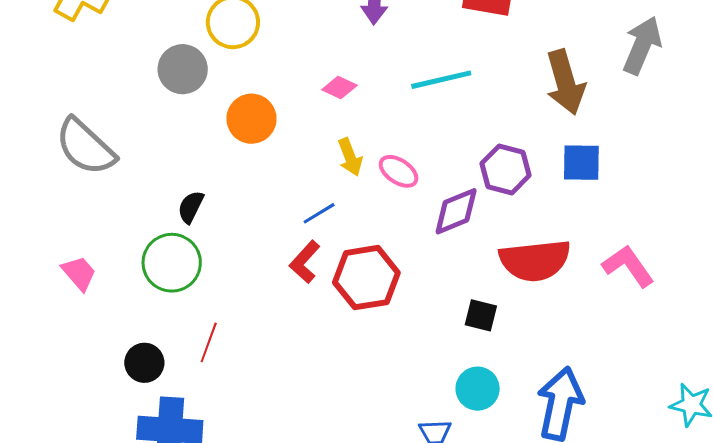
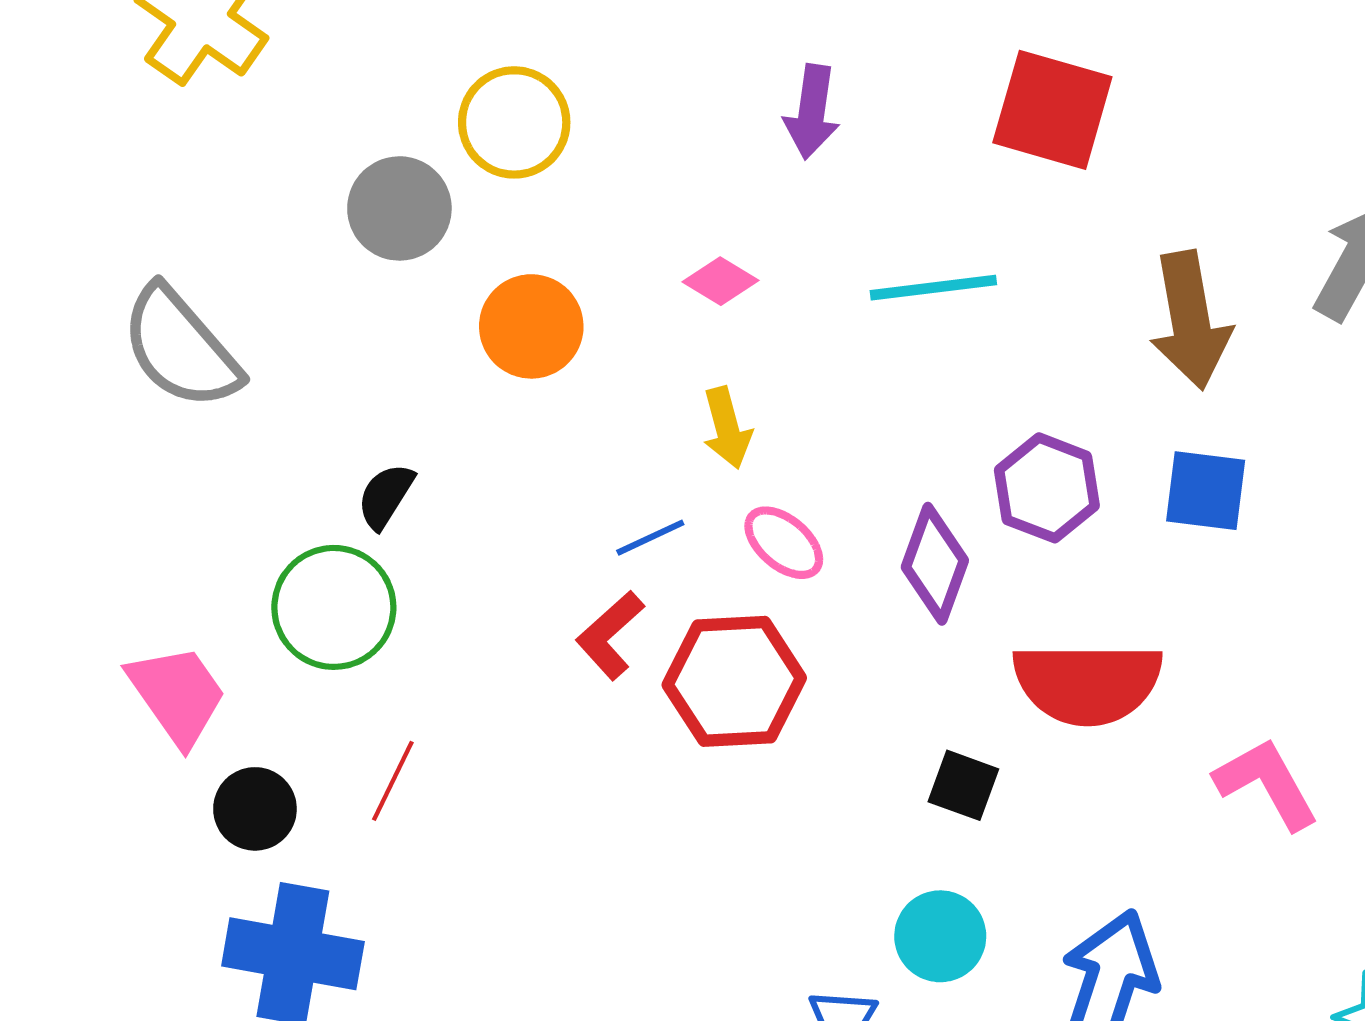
pink ellipse: (399, 171) -> (784, 543), moved
purple diamond: (456, 211) -> (935, 564), turned -54
pink L-shape: (628, 266) -> (1267, 783), moved
pink trapezoid: (79, 273) -> (177, 695), moved, size x1.4

